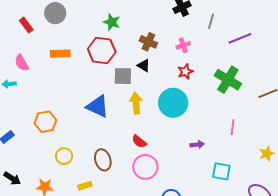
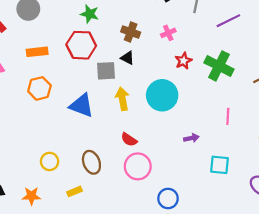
red star: (185, 72) -> (183, 61), moved
orange hexagon: (45, 122) -> (39, 88), moved

